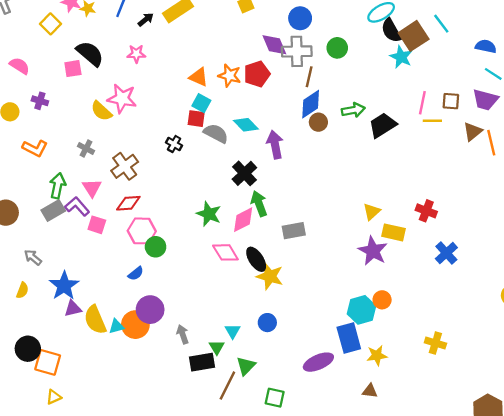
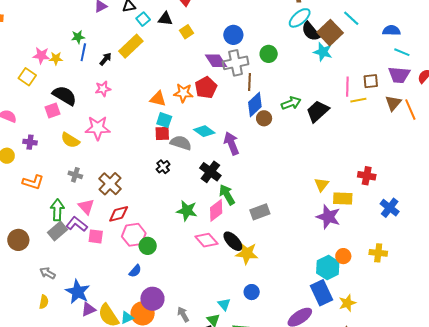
yellow semicircle: (101, 111) -> (70, 140), moved
black cross: (174, 144) -> (163, 167), moved, turned 32
yellow cross: (435, 343) -> (378, 253), moved

